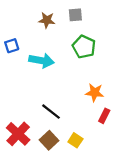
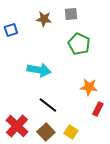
blue square: (12, 46) -> (11, 30), moved
cyan arrow: (41, 61) -> (39, 70), moved

